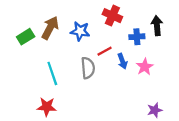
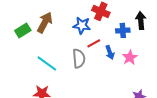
blue star: (80, 31) -> (82, 25), moved
cyan line: (52, 73) -> (47, 63), turned -35

